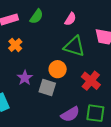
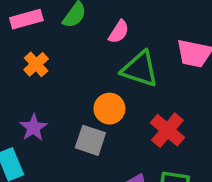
pink semicircle: (70, 19) -> (119, 32), moved
purple star: (25, 78) -> (33, 128), moved

